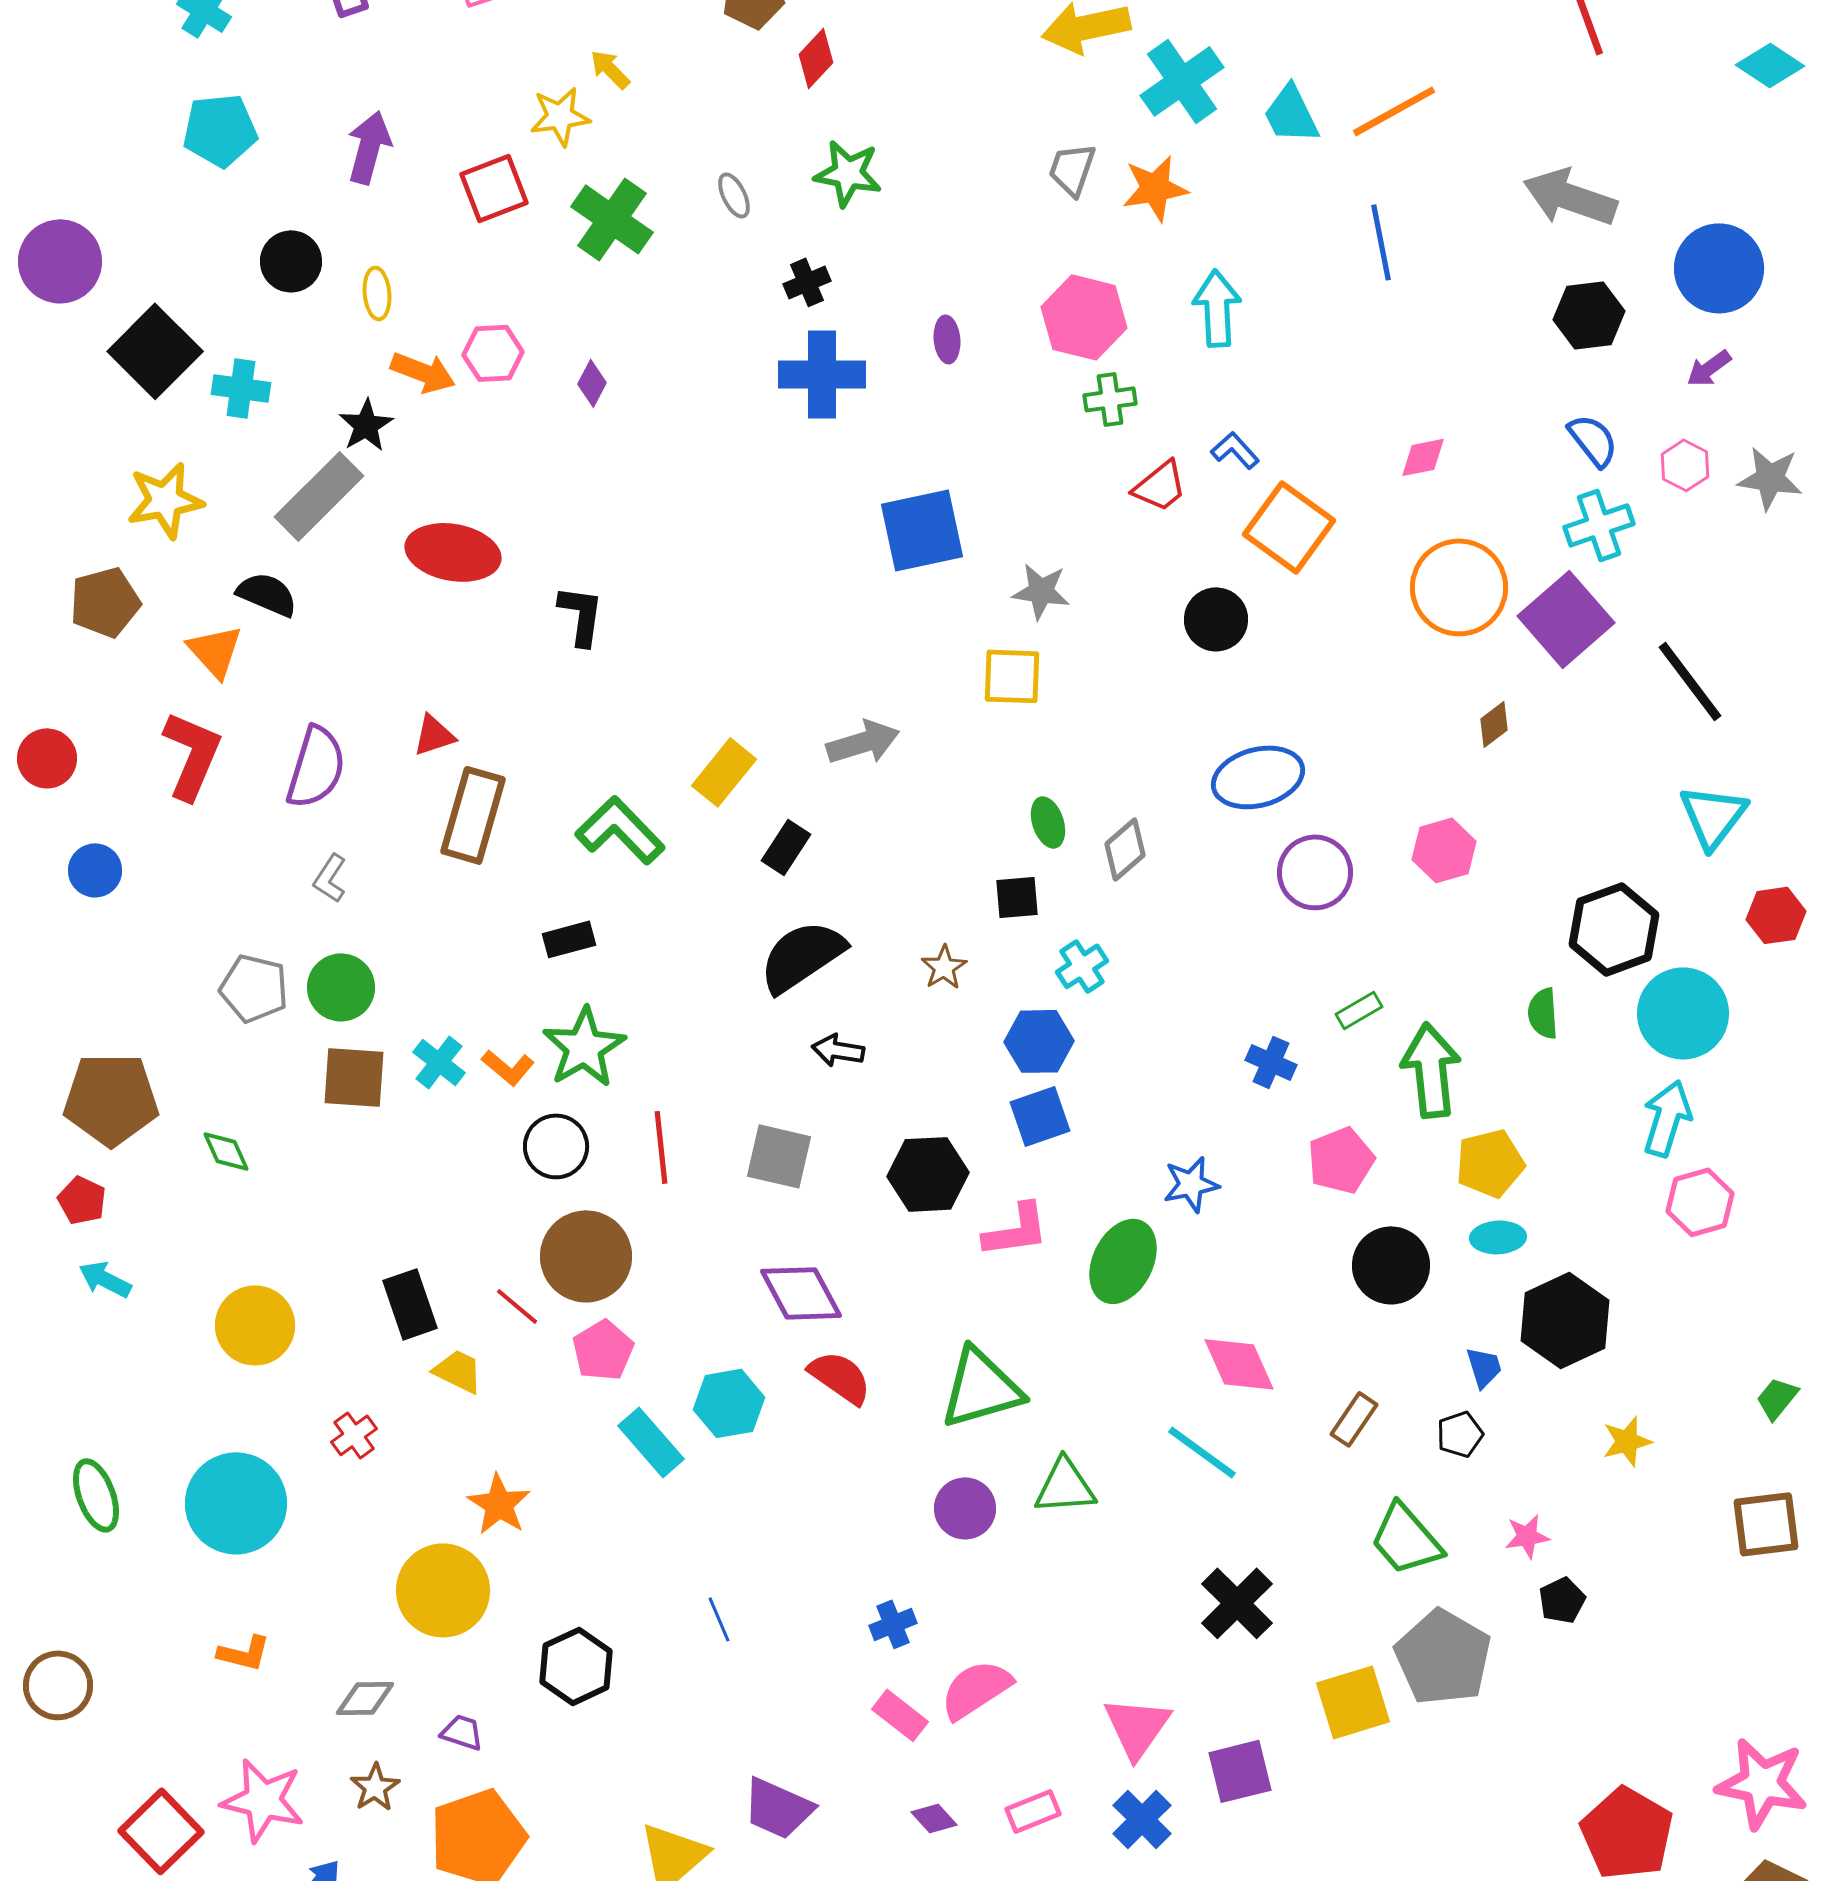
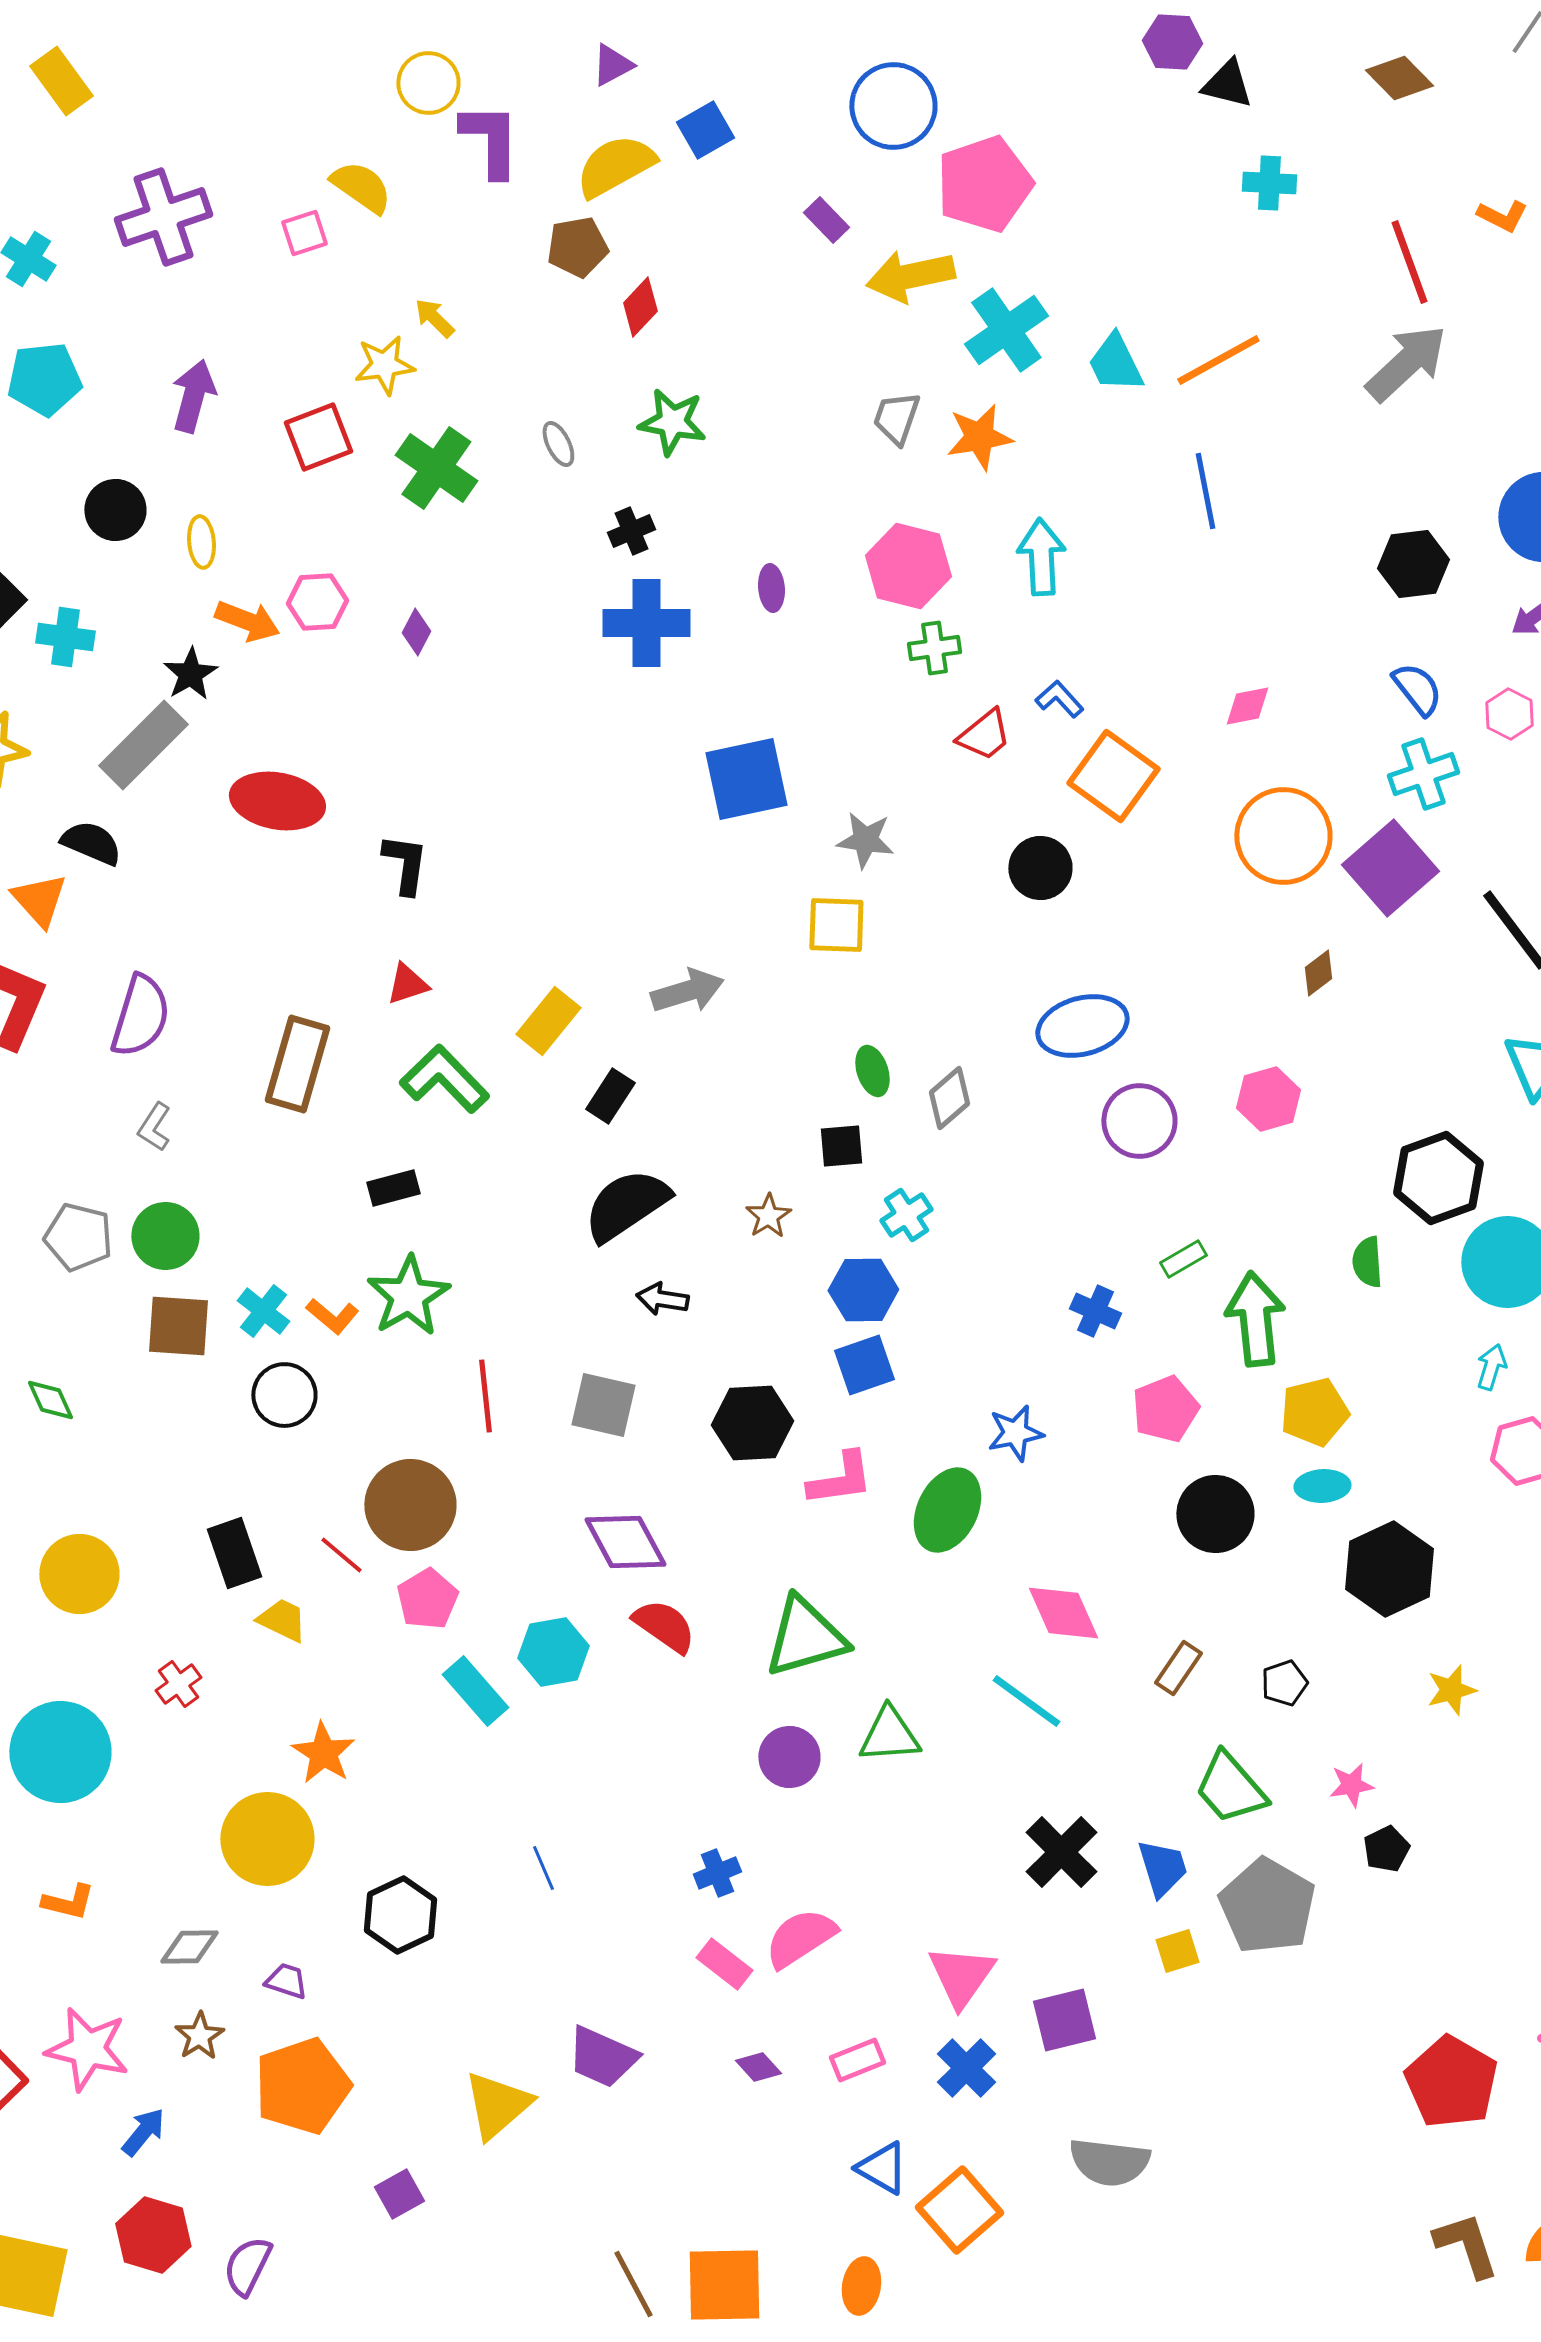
gray arrow: (1570, 197) -> (1406, 363), moved, turned 118
red triangle: (434, 735) -> (407, 984), moved
cyan arrow: (1667, 1118) -> (1491, 1367), size x0.6
black circle: (556, 1146) -> (284, 1395), moved
blue trapezoid: (1484, 1367) -> (1162, 1868), moved, size x1.4
yellow square: (1353, 1702) -> (1177, 1951), size x0.6

